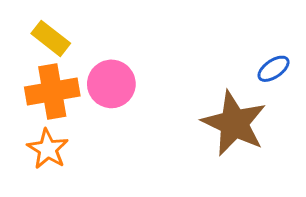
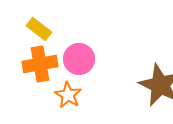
orange star: (48, 149) -> (68, 95), moved

